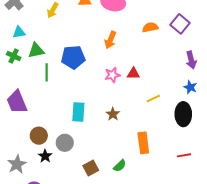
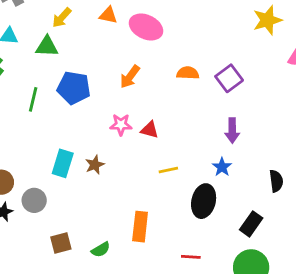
green triangle: (36, 50) -> (47, 47), moved
brown star: (113, 114) -> (95, 165), moved

